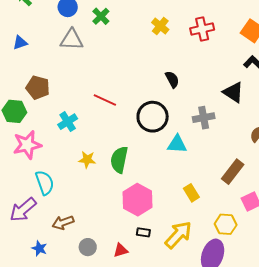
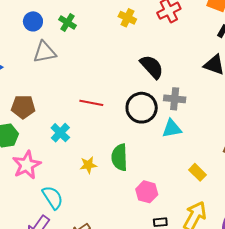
black semicircle: (172, 79) -> (152, 67), size x1.5
gray cross: (204, 118) -> (175, 99), moved, turned 30
pink hexagon: (137, 200) -> (147, 192), size x0.7

